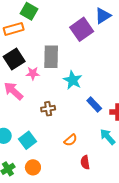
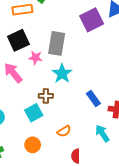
cyan star: (73, 80) -> (62, 74), moved
cyan square: (27, 140) -> (34, 113), moved
orange circle: (33, 167) -> (33, 145), moved

